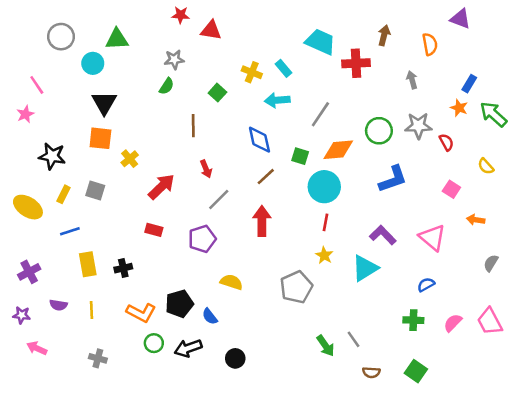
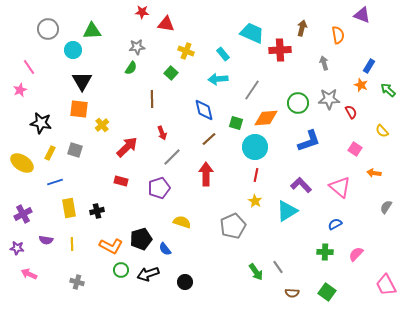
yellow cross: (252, 72) -> (186, 51), moved
green arrow: (493, 114) -> (388, 90), size x0.7
pink trapezoid: (490, 322) -> (386, 285), moved

